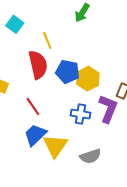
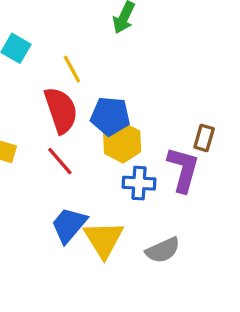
yellow hexagon: (88, 79) -> (122, 142), moved
red line: (33, 106) -> (60, 161), moved

